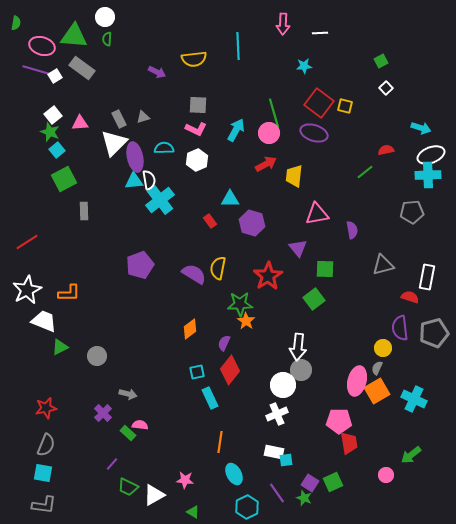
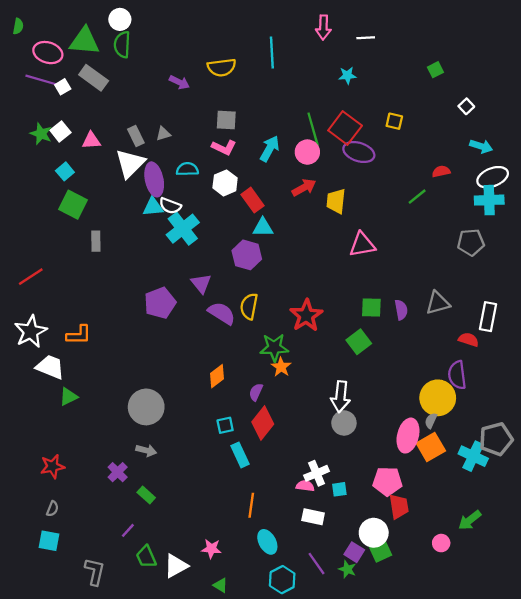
green semicircle: (107, 39) -> (122, 45), size x1.6
white square: (386, 88) -> (466, 106), moved
red square: (319, 103) -> (345, 128), moved
green star: (50, 132) -> (41, 134), moved
green square: (64, 179) -> (73, 205), turned -35
white semicircle: (149, 180) -> (170, 206), turned 120
red rectangle: (210, 221) -> (252, 200), moved, size x1.5
purple hexagon: (252, 223) -> (247, 255), moved
purple semicircle: (352, 230) -> (401, 310), moved
purple triangle: (298, 248) -> (201, 283), moved
gray pentagon: (434, 333) -> (496, 439), moved
yellow circle: (383, 348) -> (438, 398), size x1.8
gray circle: (97, 356) -> (146, 407), moved, size x1.6
white circle: (283, 385) -> (374, 533), moved
pink semicircle: (140, 425) -> (305, 486), moved
gray semicircle: (46, 445) -> (52, 509), size x0.6
cyan square: (286, 460) -> (339, 489), moved
green trapezoid: (128, 487) -> (146, 557), turned 40
gray L-shape: (44, 505) -> (95, 572), moved, turned -85

